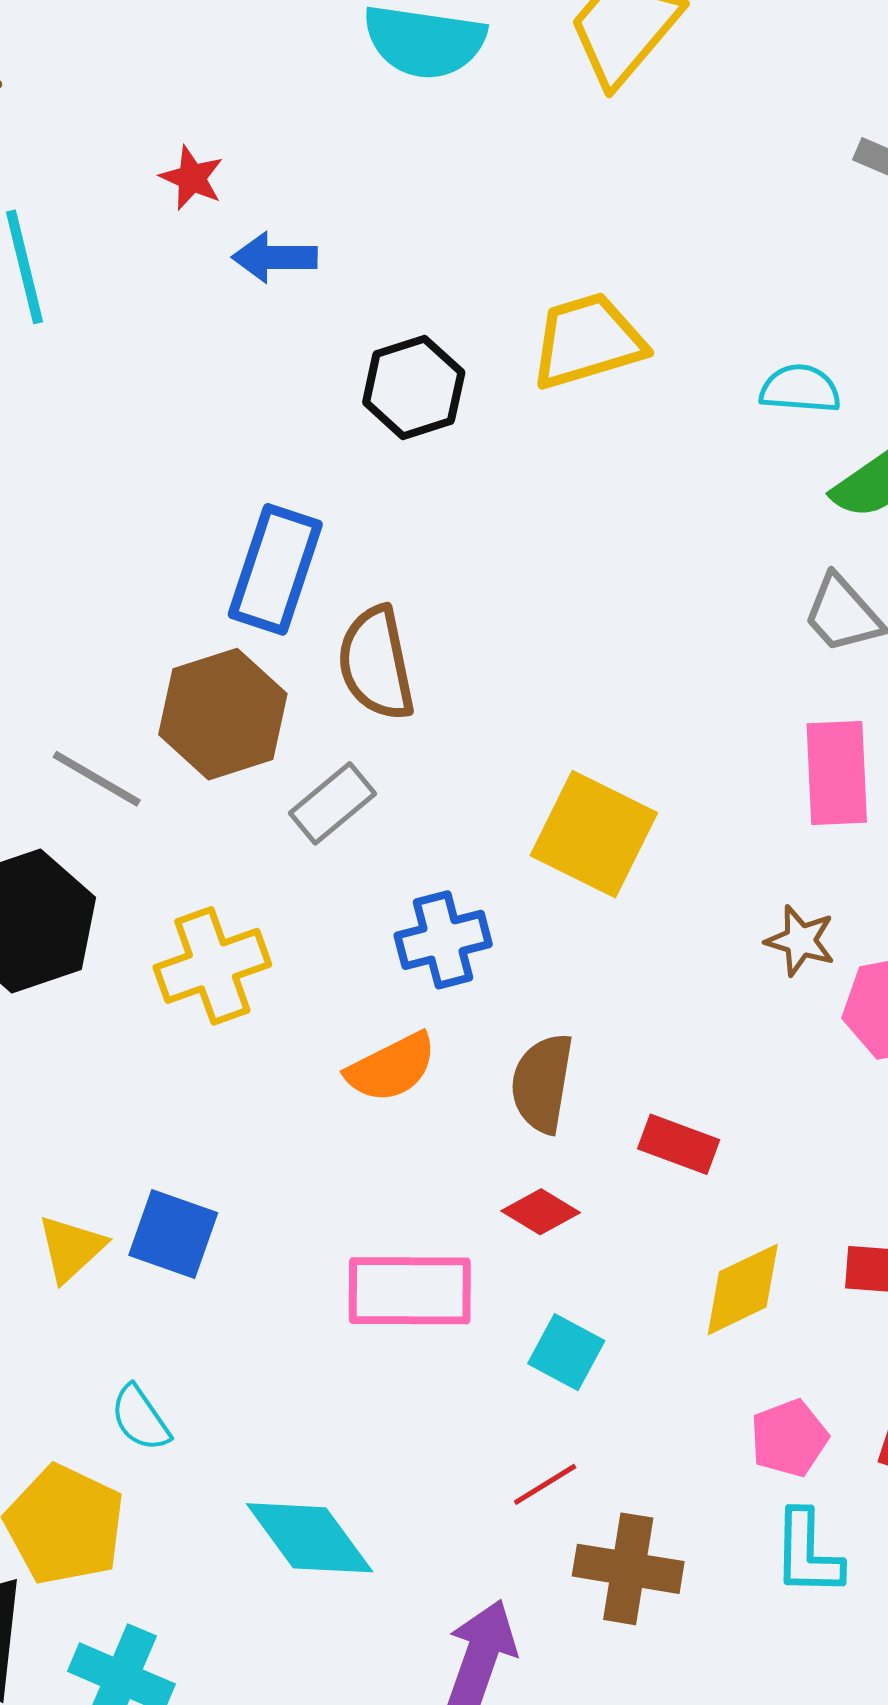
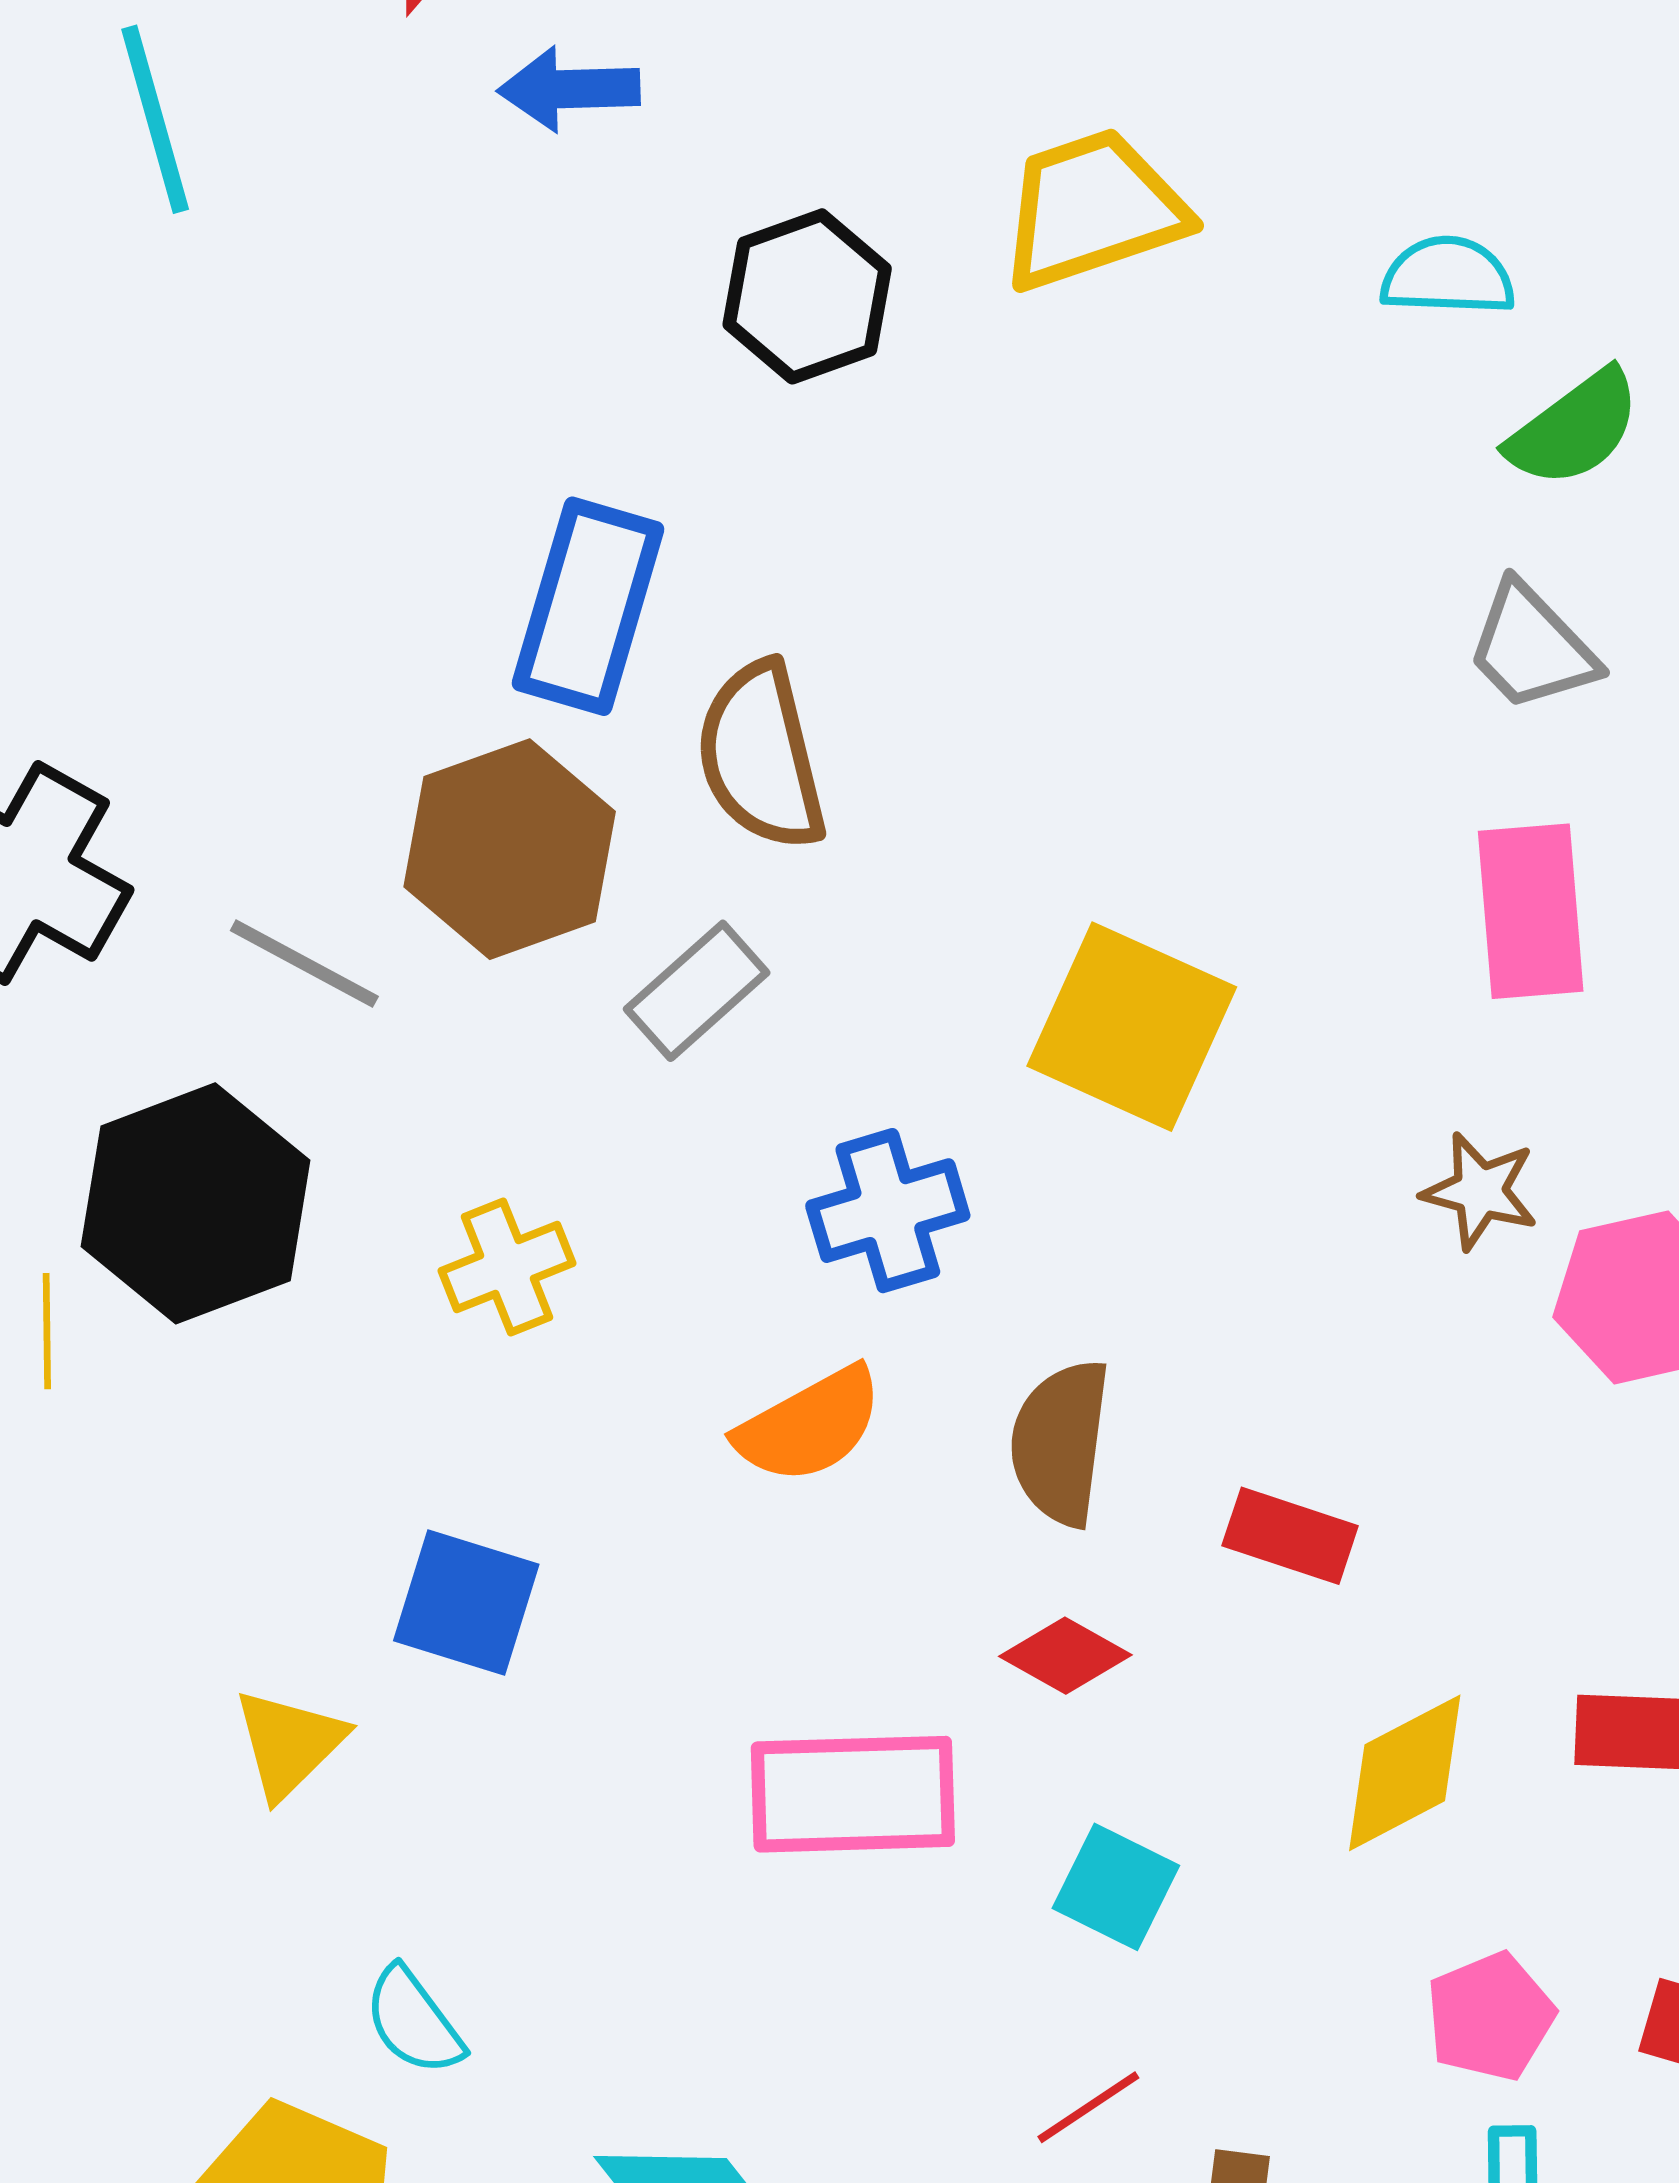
yellow cross: (212, 966) -> (507, 1267), size x0.7
blue square: (173, 1234) -> (466, 1602), moved

